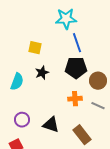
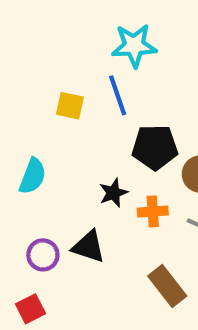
blue line: (77, 43) -> (118, 95), moved
black star: (42, 73) -> (113, 193), moved
black triangle: (51, 125) -> (89, 247), moved

